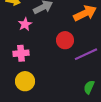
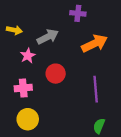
red circle: (65, 40) -> (56, 74), moved
purple line: (86, 54) -> (96, 89), turned -70

